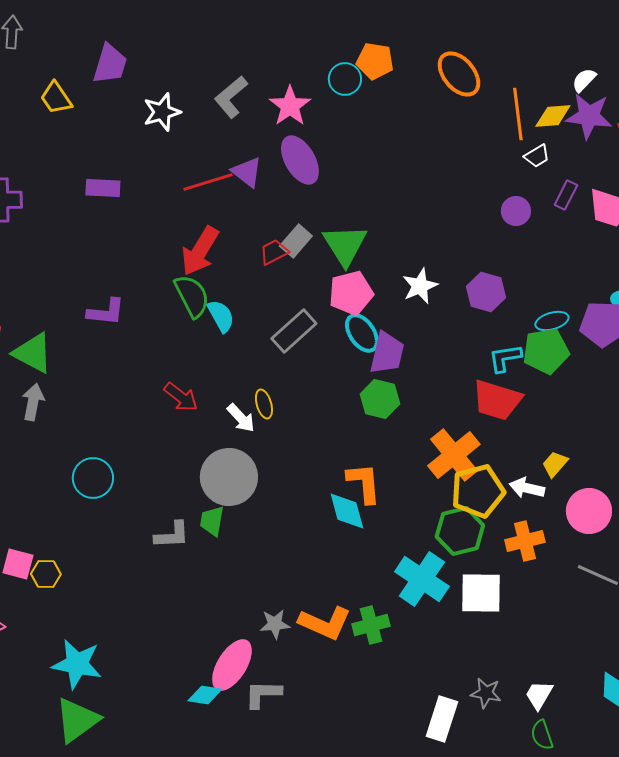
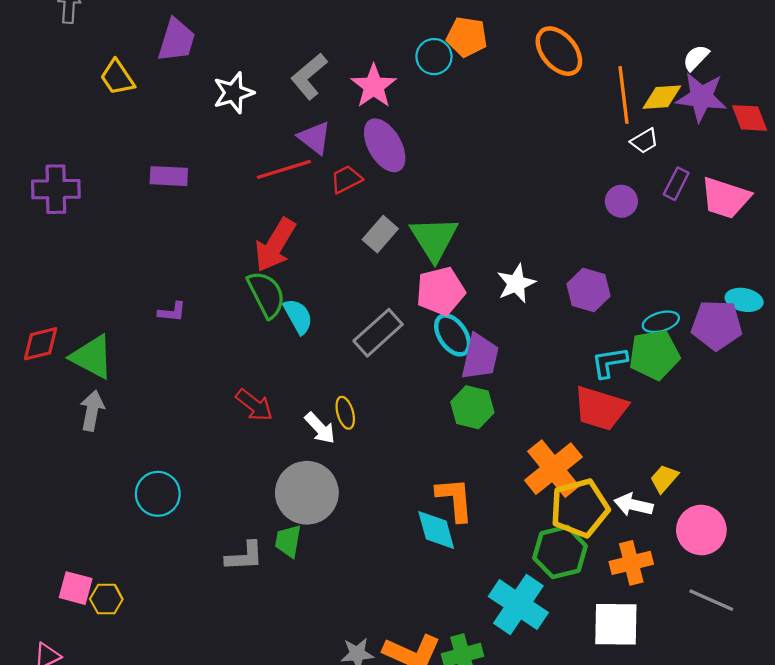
purple triangle: (247, 172) -> (315, 138), moved
red trapezoid: (274, 252) -> (346, 179), moved
purple L-shape: (106, 312) -> (172, 312), size x0.7
white square: (481, 593) -> (616, 624), moved

